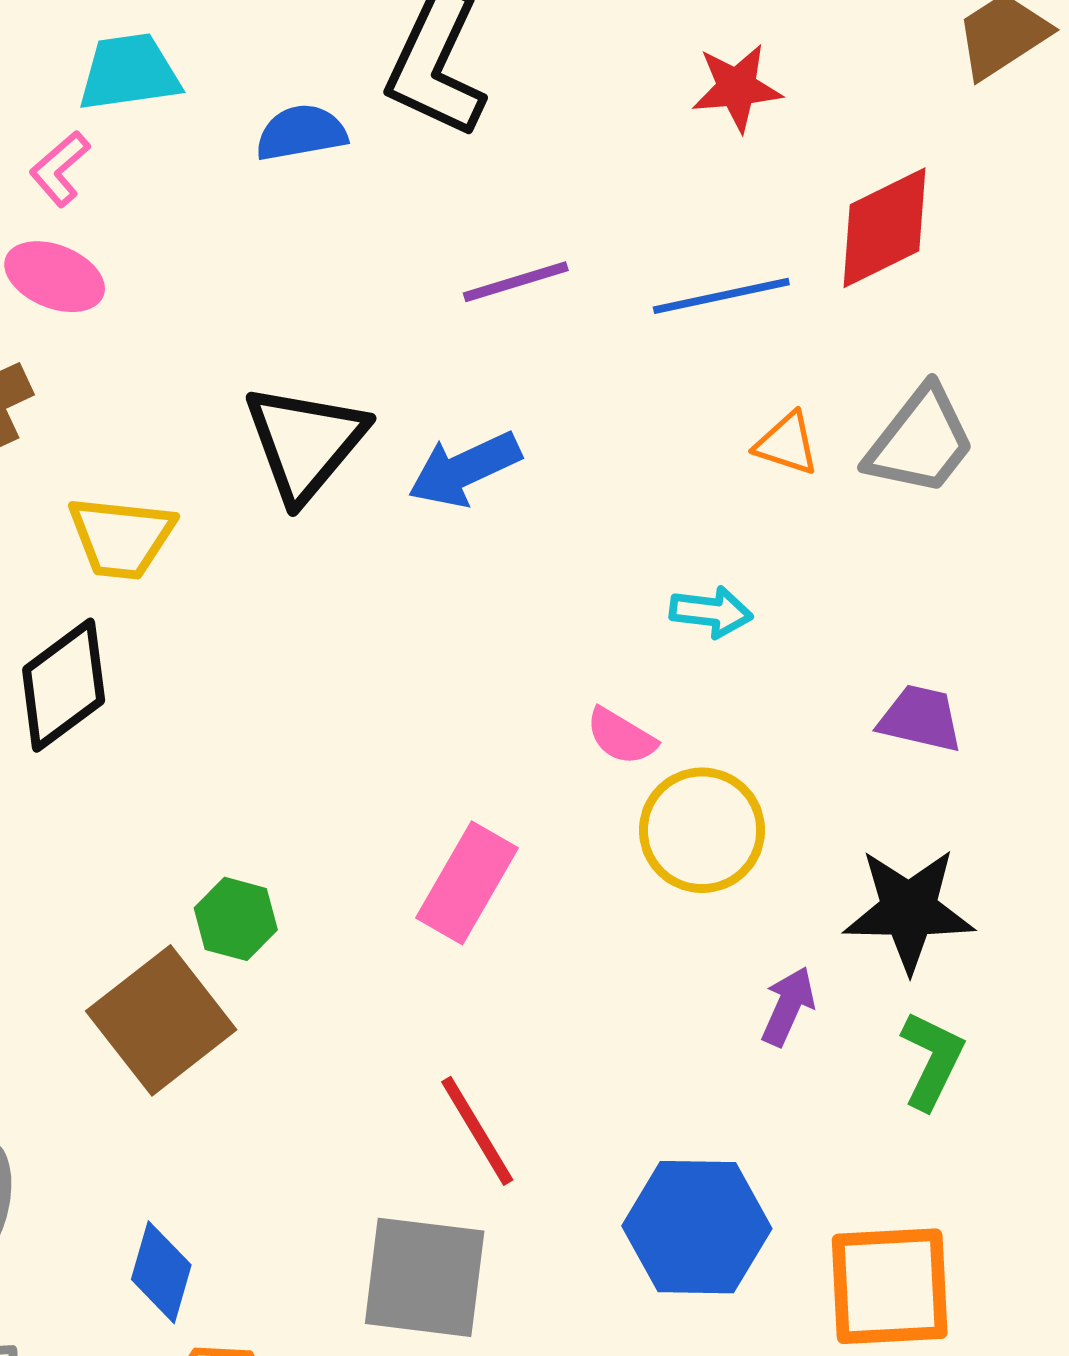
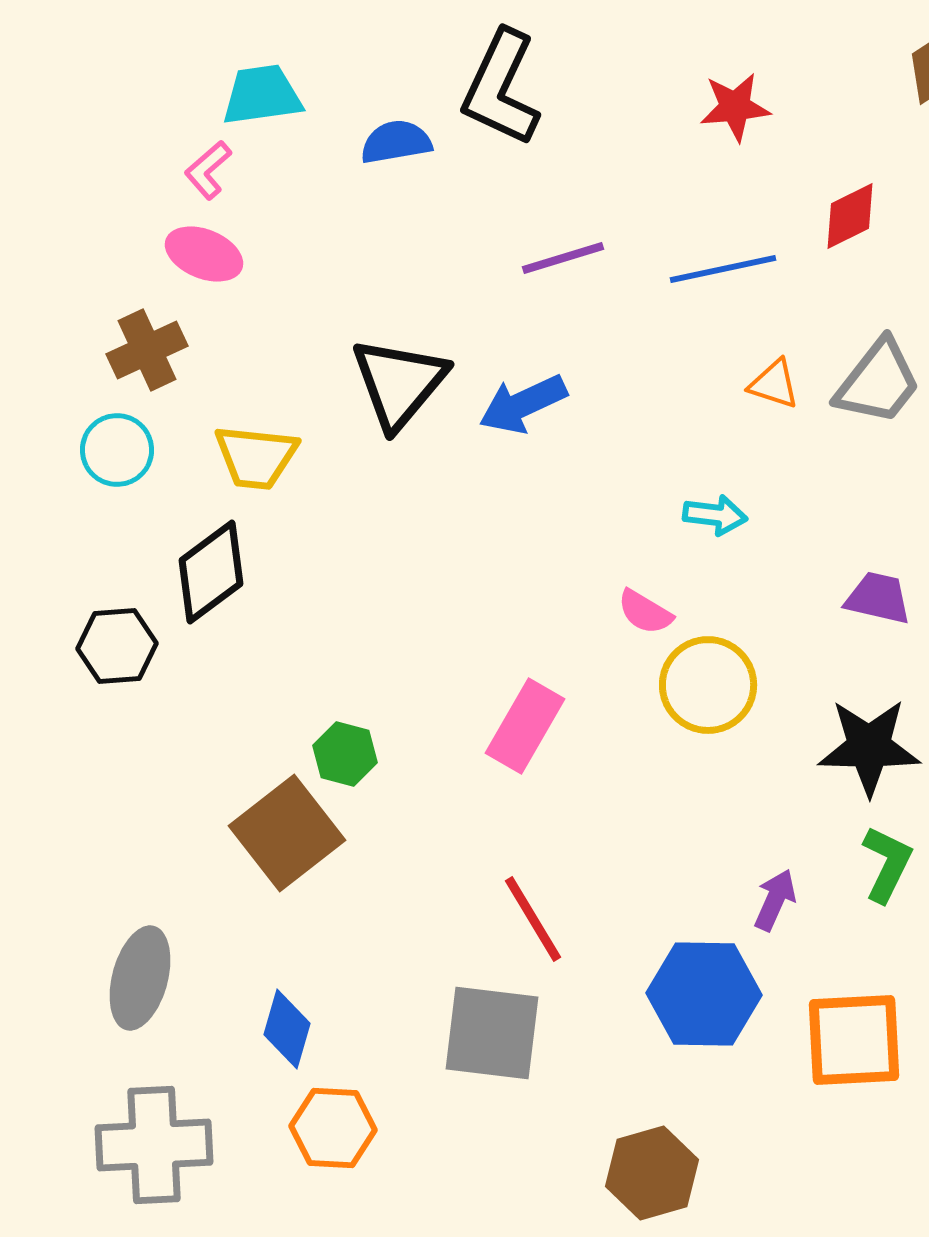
red diamond: (884, 228) -> (850, 216), size x0.7
purple arrow: (788, 1006) -> (775, 900), moved

